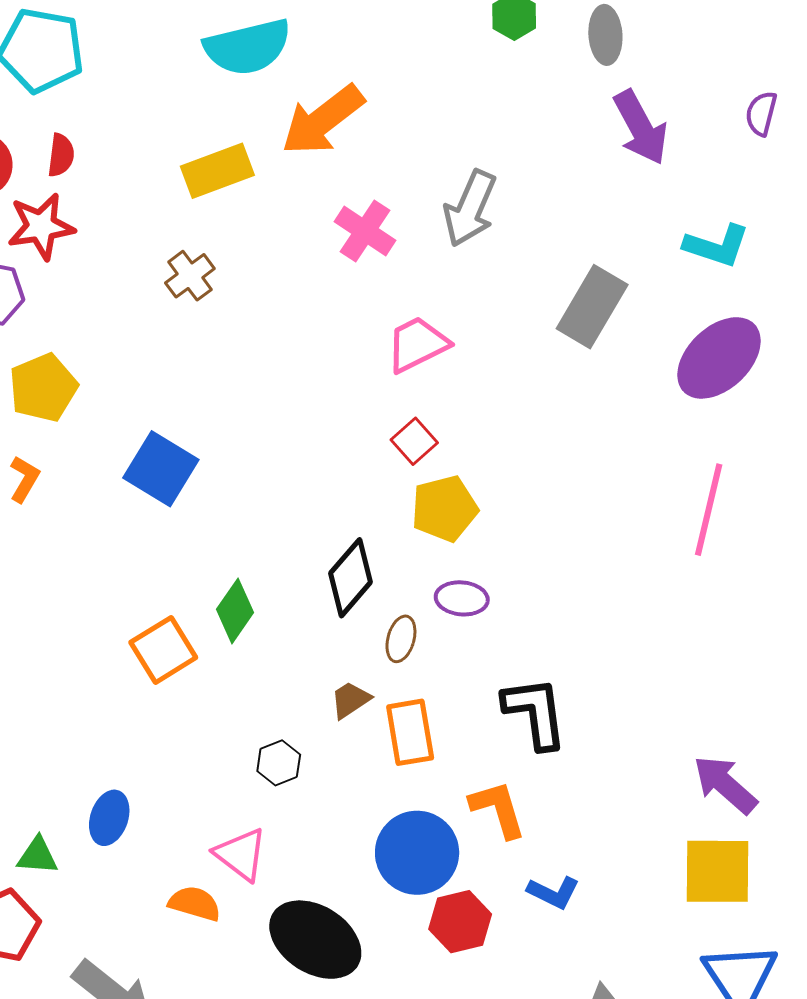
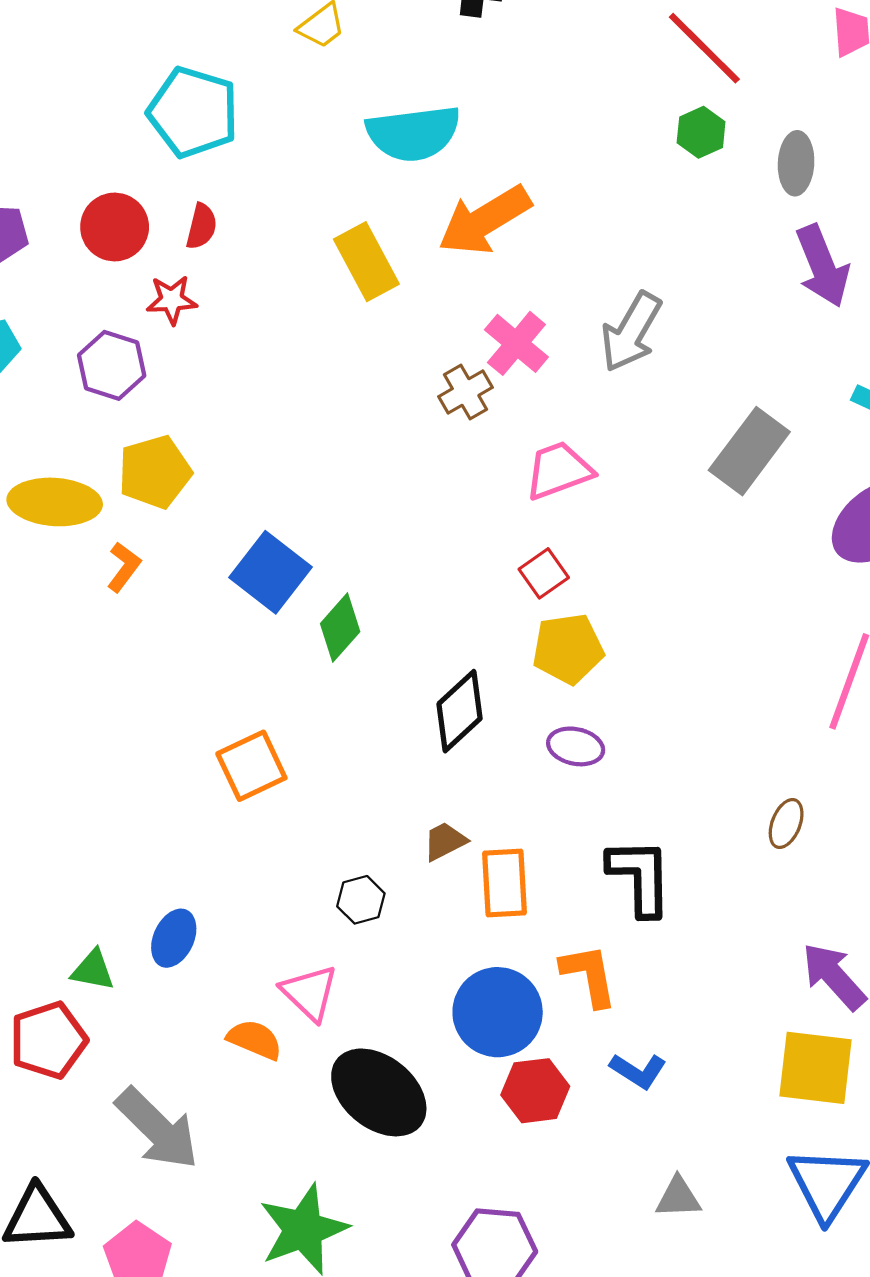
yellow rectangle: (217, 171) -> (366, 262), turned 76
red star: (41, 226) -> (172, 300), size x0.7
brown cross: (190, 276) -> (466, 392), moved
green diamond: (235, 611) -> (340, 628), moved
brown ellipse: (401, 639) -> (786, 824), moved

